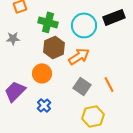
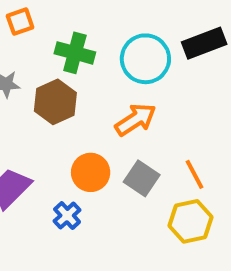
brown hexagon: (54, 47) -> (55, 102), moved
orange circle: (42, 73) -> (91, 172), moved
yellow hexagon: (93, 116) -> (190, 221), moved

